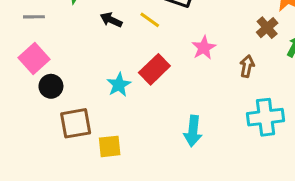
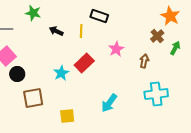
yellow line: (150, 20) -> (81, 31), turned 56
cyan arrow: (193, 131) -> (109, 103), turned 30
yellow square: (110, 146) -> (67, 116), moved

